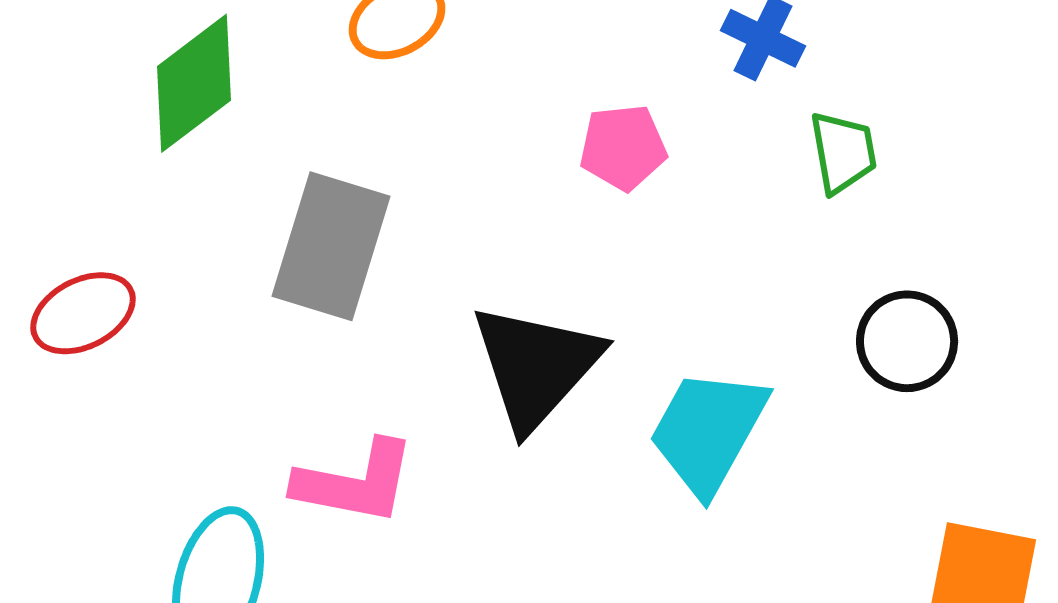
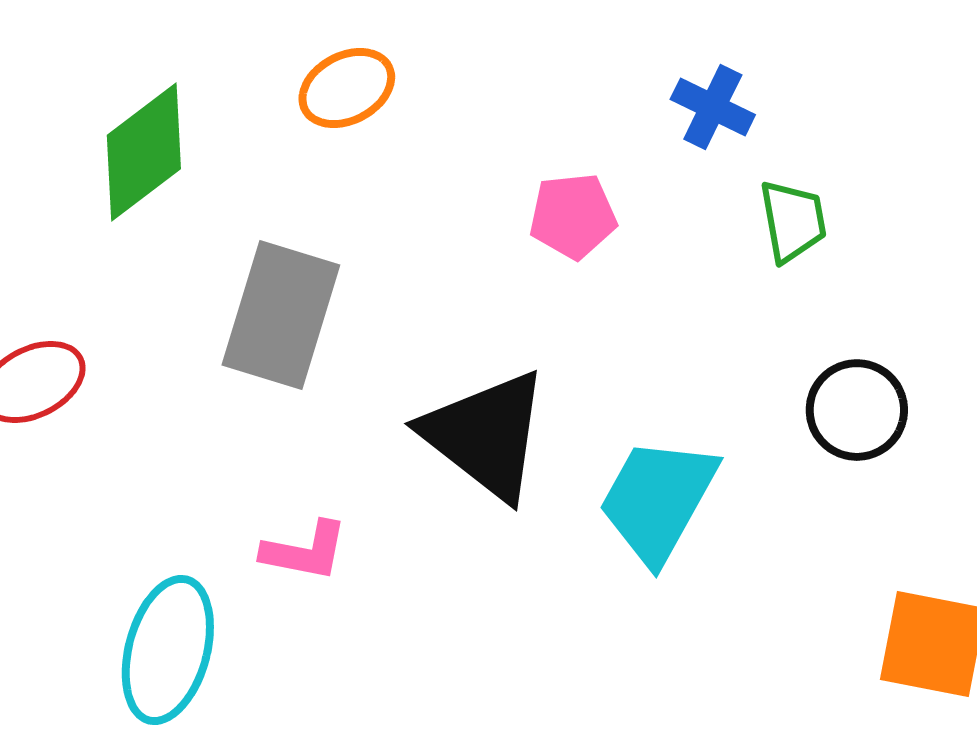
black triangle: (536, 366) -> (486, 435), turned -34
pink L-shape: (355, 482) -> (305, 551), size x0.7

